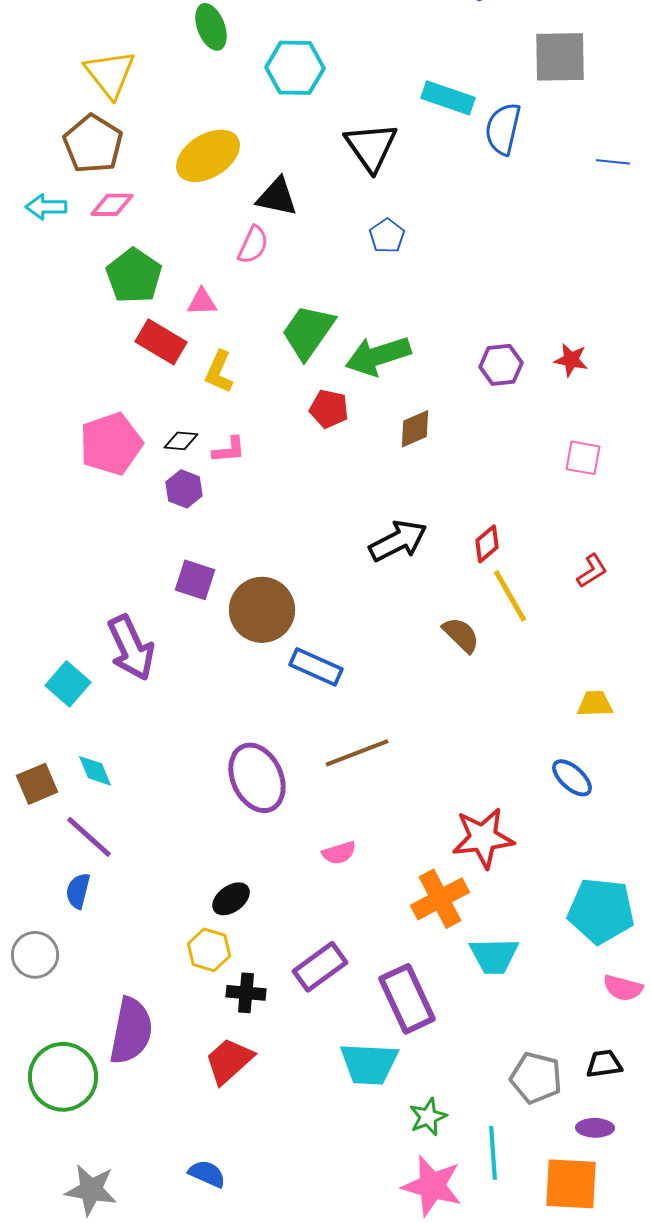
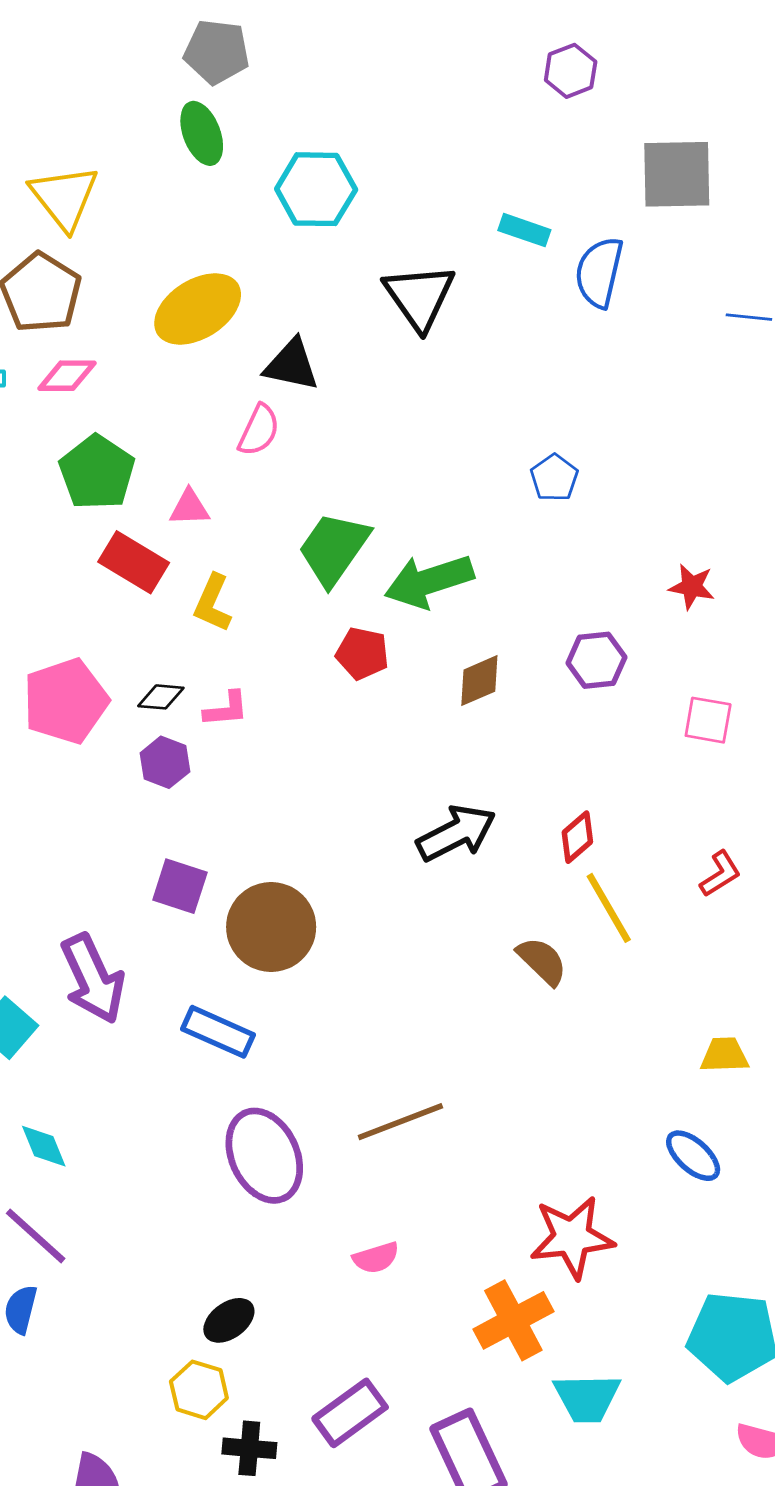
cyan rectangle: (448, 98) -> (524, 230), size x0.7
blue pentagon: (387, 236) -> (554, 478), moved
purple hexagon: (501, 365) -> (596, 660), moved
blue rectangle: (316, 667) -> (218, 1032), moved

